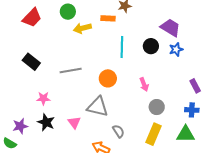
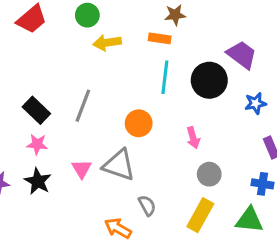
orange rectangle: (108, 18) -> (160, 38), moved
black circle: (151, 46) -> (209, 80), size x1.5
blue star: (176, 49) -> (256, 103), moved
black rectangle: (31, 62) -> (36, 110), moved
gray line: (71, 71) -> (83, 106), turned -65
pink triangle: (74, 122) -> (82, 169), moved

